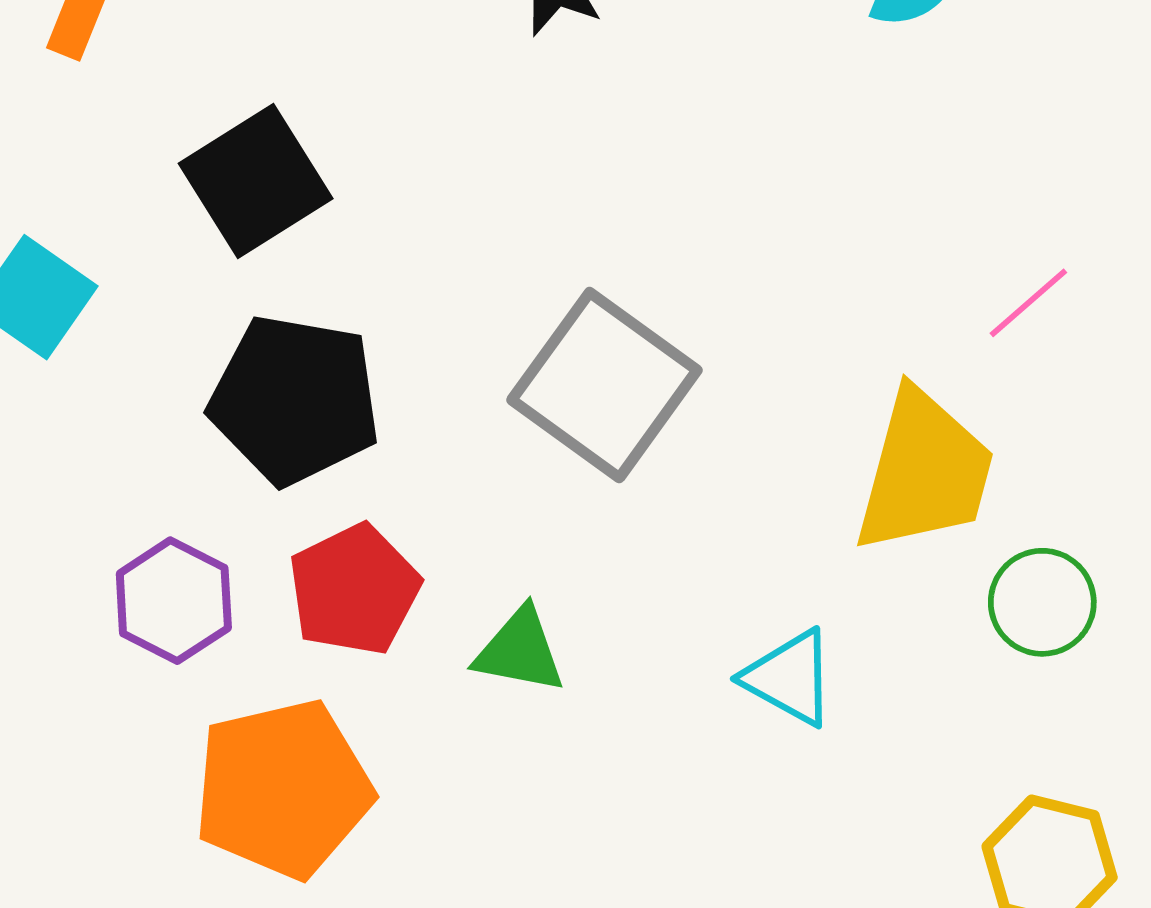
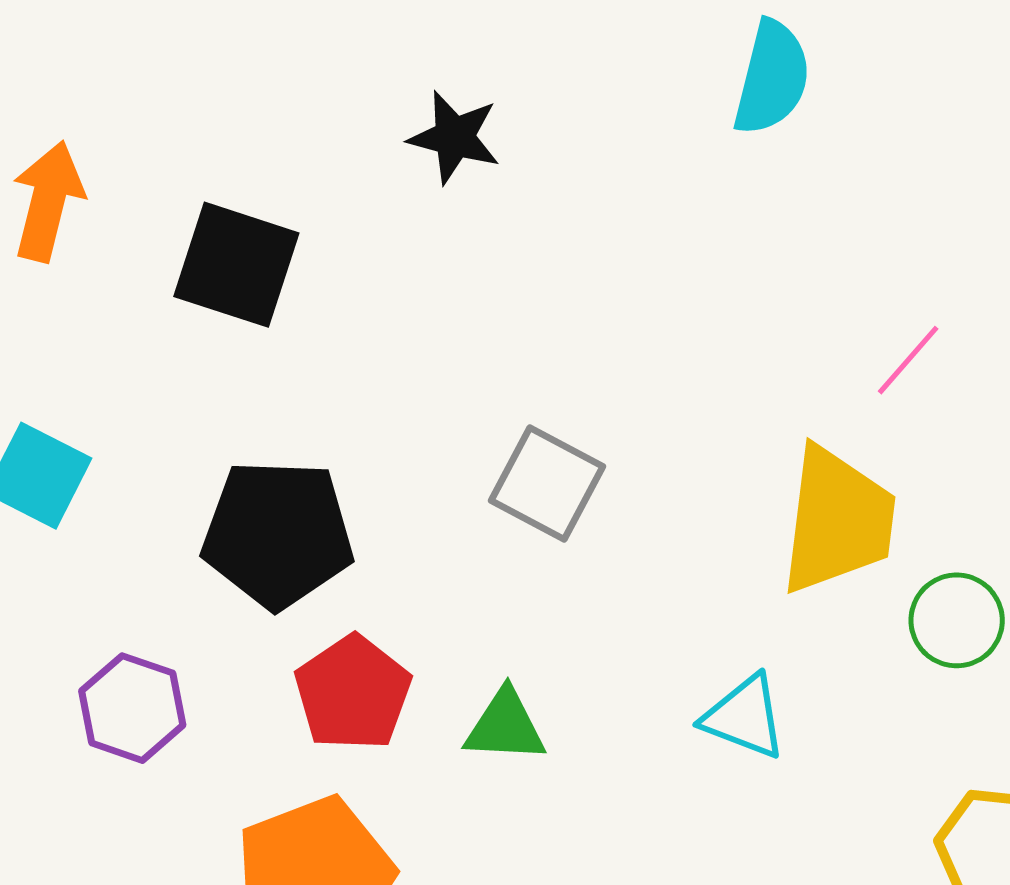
black square: (256, 181) -> (236, 265), moved, turned -32
gray square: (604, 385) -> (547, 483), size x0.7
purple hexagon: (174, 601) -> (132, 708), moved

